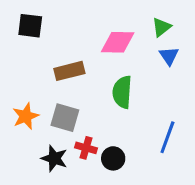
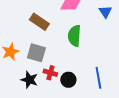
brown rectangle: (69, 71) -> (39, 22), turned 48
blue line: (167, 137) -> (98, 78), moved, turned -30

